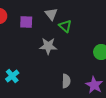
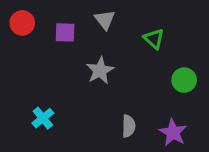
green triangle: (65, 26) -> (154, 39), moved
gray star: (48, 46) -> (100, 71), turned -30

